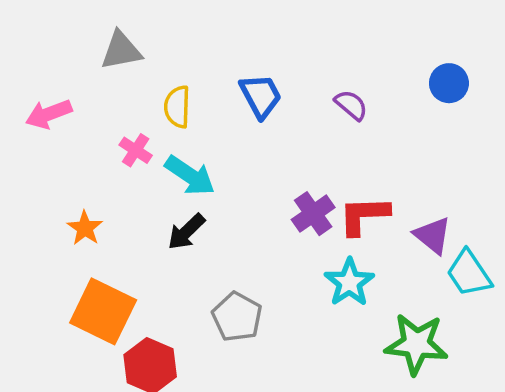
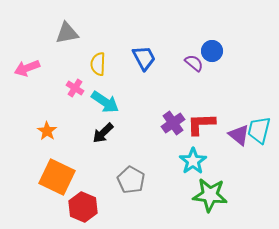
blue circle: (449, 83) -> (212, 51), moved
cyan trapezoid: (469, 273) -> (259, 130), moved, turned 48
green star: (416, 344) -> (210, 195), moved

